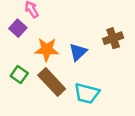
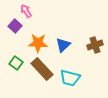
brown cross: (113, 38) -> (95, 45), moved

